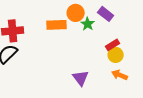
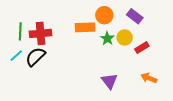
green star: (88, 24) -> (107, 38), moved
yellow circle: (116, 55) -> (125, 37), moved

